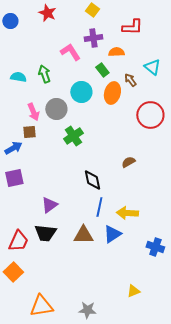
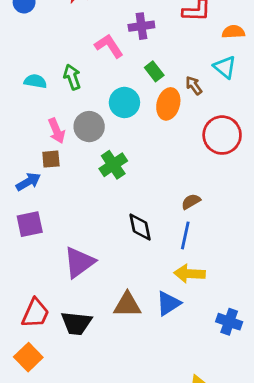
orange semicircle: (116, 52) -> (233, 32), moved
purple triangle: (49, 205) -> (79, 262), size x1.4
blue line: (99, 207) -> (185, 235), moved
black trapezoid: (45, 233) -> (76, 323), moved

